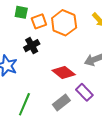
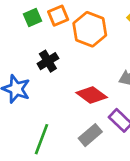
green square: (21, 12) -> (32, 17), turned -32
orange square: (39, 21) -> (58, 16), moved

